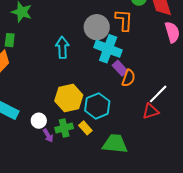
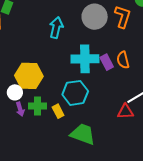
cyan cross: (108, 49) -> (85, 59), moved, turned -36
orange semicircle: (129, 78) -> (123, 60), moved, turned 132
yellow hexagon: (69, 98) -> (29, 76), moved

